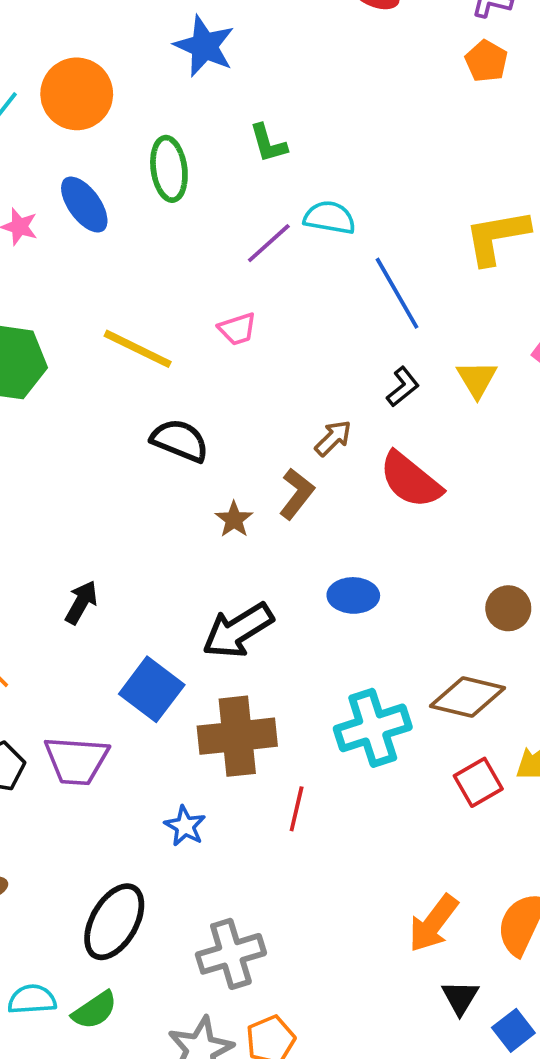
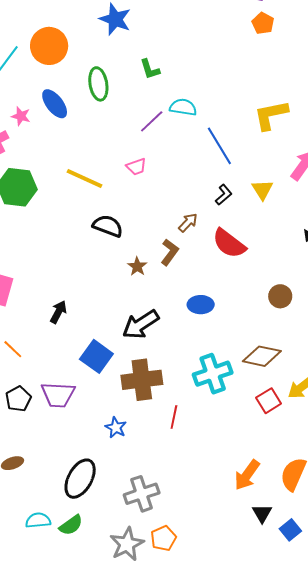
brown circle: (508, 608) -> (280, 296), moved

